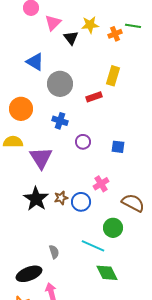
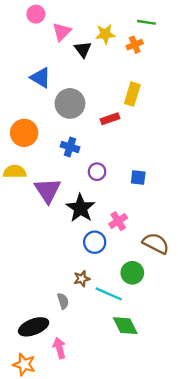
green line: (133, 26) -> (146, 22), moved
brown star: (61, 198) -> (82, 279), moved
black star: (36, 199) -> (81, 208), moved

